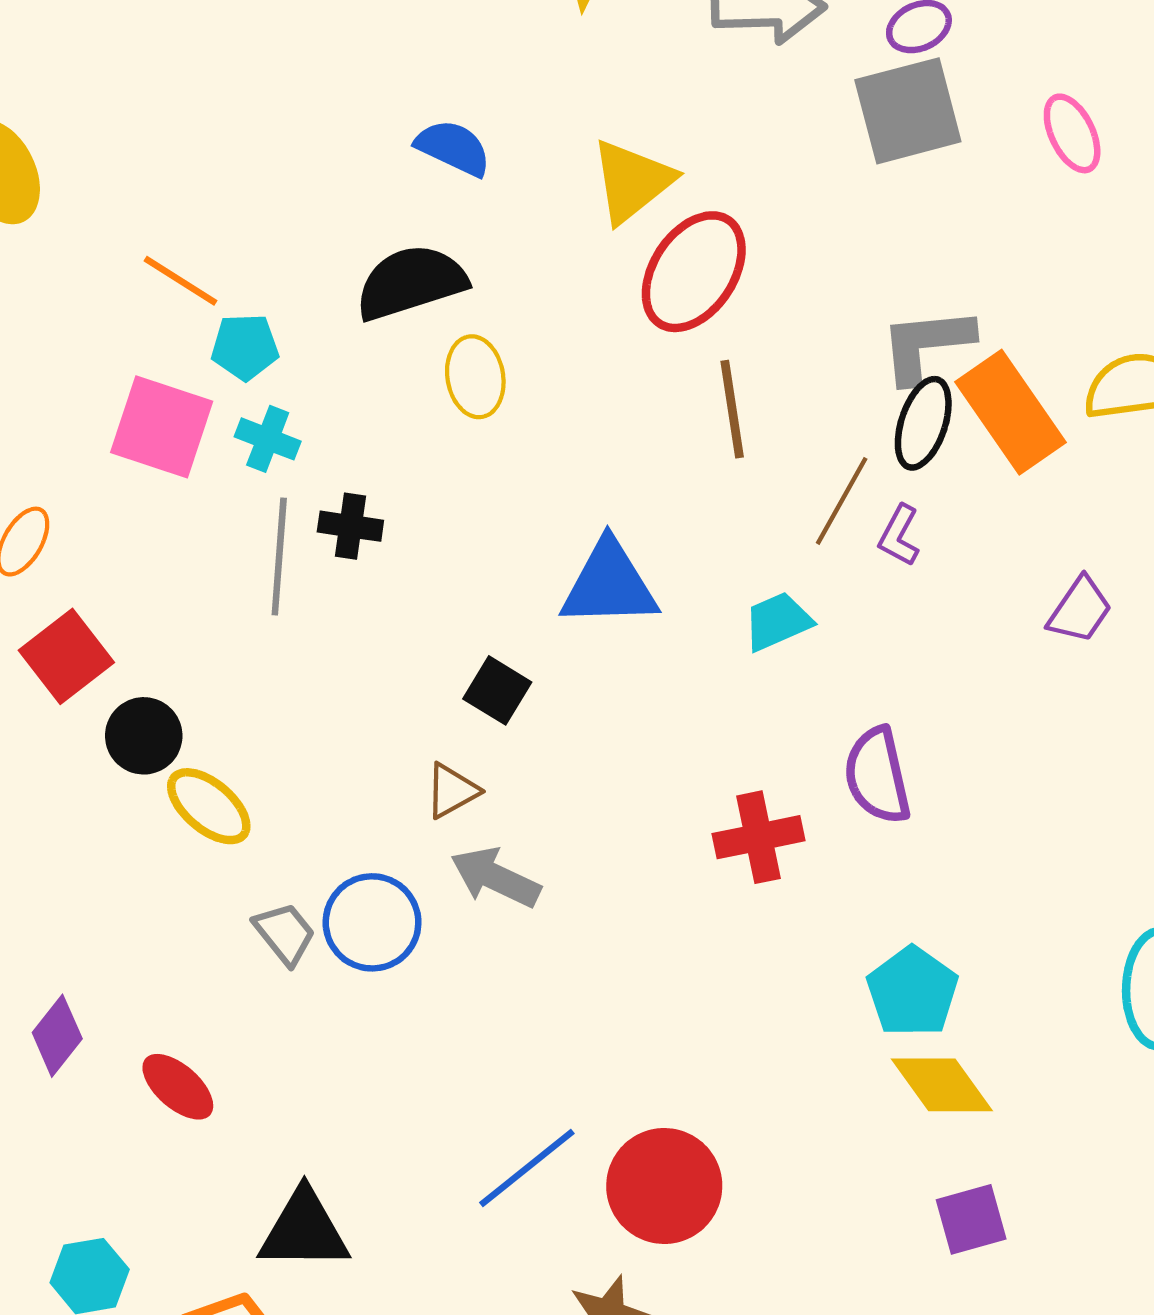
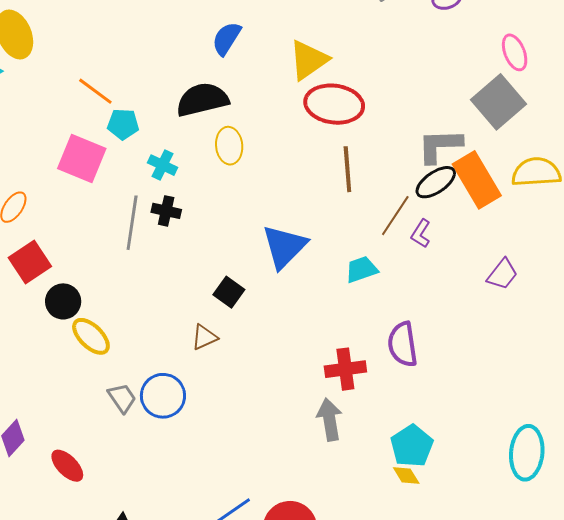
gray square: (908, 111) -> (498, 102), moved, turned -30
blue semicircle: (453, 148) -> (227, 39), turned -87
red ellipse: (694, 272) -> (334, 104), turned 60
black ellipse: (923, 423) -> (436, 182), turned 33
cyan cross: (268, 439) -> (162, 165), moved
blue triangle: (609, 584) -> (284, 247), turned -48
gray arrow: (495, 877) -> (329, 419), moved, turned 51
yellow diamond: (942, 1085) -> (406, 476), moved, size x0.6

